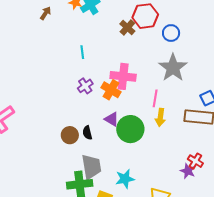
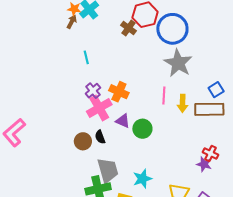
brown arrow: (46, 13) -> (72, 22), moved
blue circle: (171, 33) -> (172, 29), size x1.8
pink cross: (123, 76) -> (99, 108), moved, turned -30
yellow arrow: (160, 117) -> (183, 103), moved
green circle: (130, 129) -> (142, 129), size x0.7

